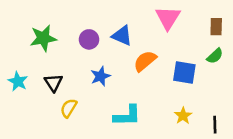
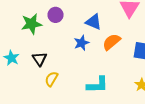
purple circle: (89, 39) -> (56, 15), moved
blue star: (100, 76) -> (82, 43), moved

